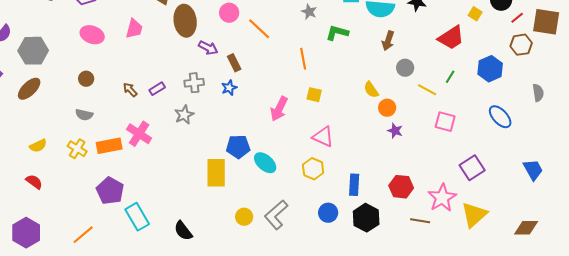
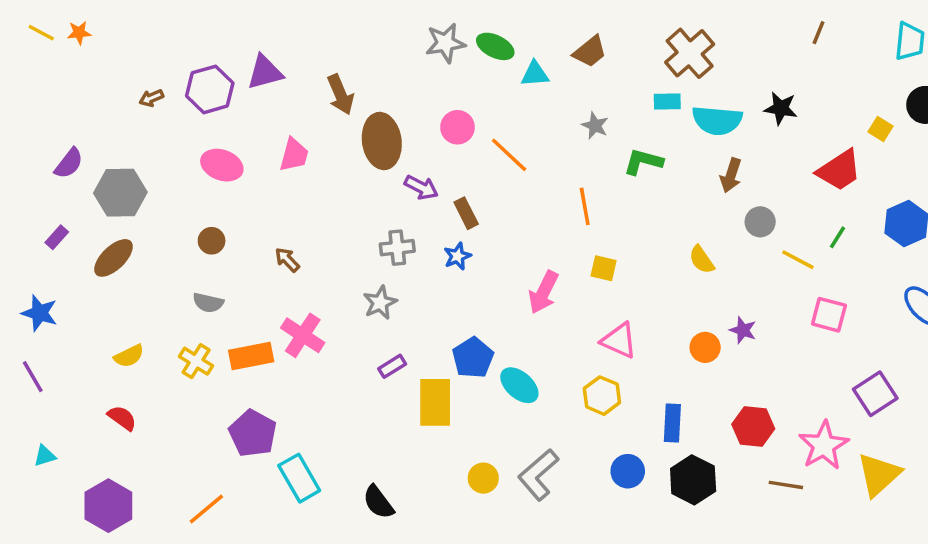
purple rectangle: (157, 89) -> (392, 366), moved
orange circle: (387, 108) -> (705, 347), moved
blue pentagon: (238, 147) -> (473, 358), turned -30

